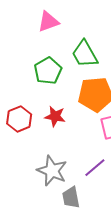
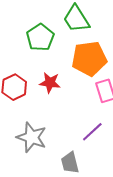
gray star: (52, 171) -> (32, 137), moved

